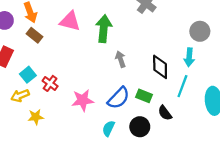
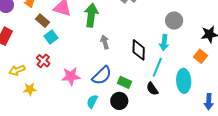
brown rectangle: (34, 35) -> (43, 21), moved
cyan square: (28, 75) -> (51, 37), moved
green rectangle: (144, 96) -> (125, 82), moved
black semicircle: (165, 113) -> (152, 89), moved

